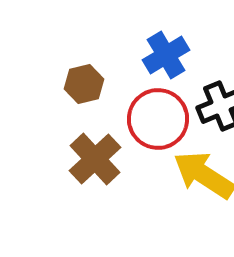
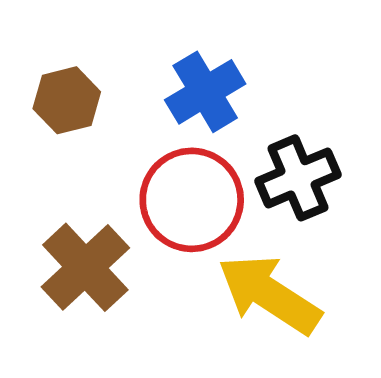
brown hexagon: (84, 84) -> (67, 100), moved

